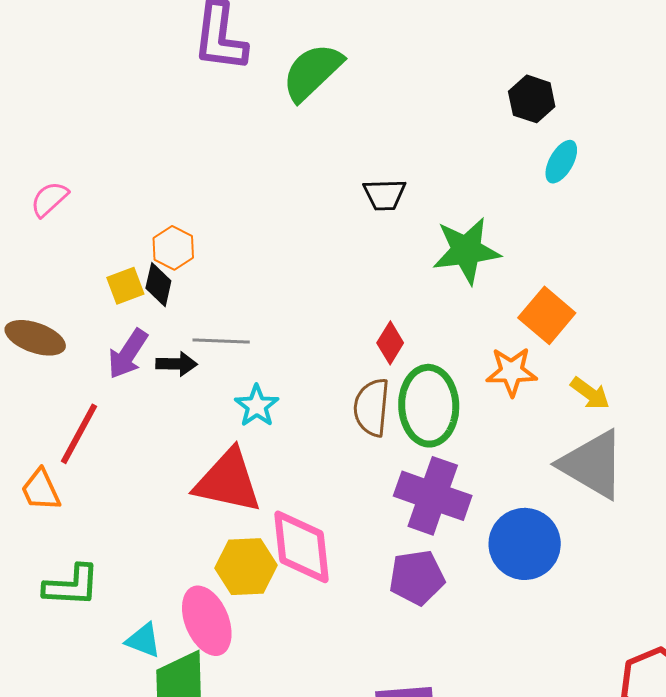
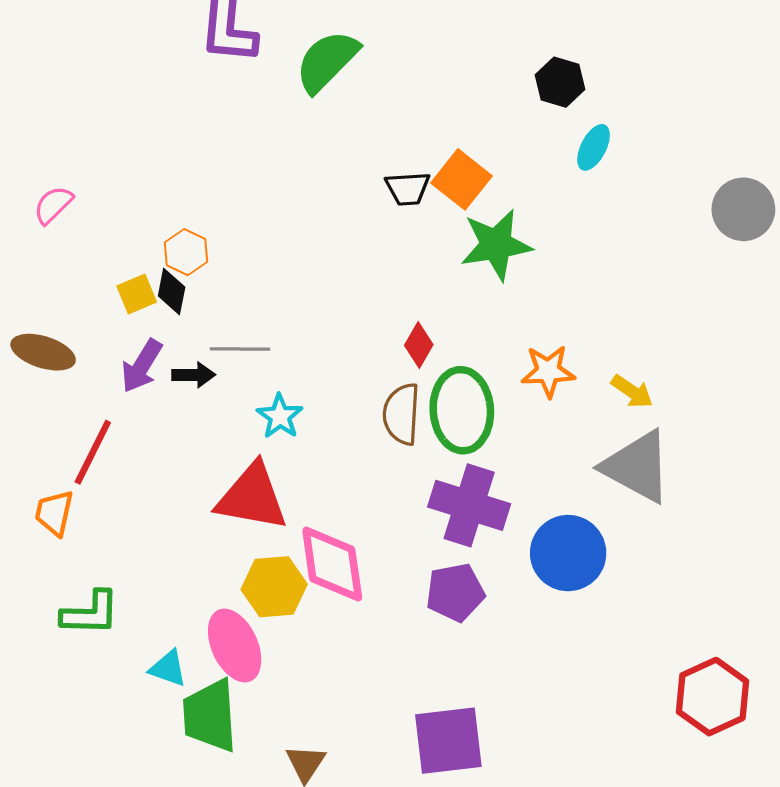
orange square: (547, 315) -> (462, 179), moved
orange trapezoid: (41, 490) -> (54, 513), turned 39

